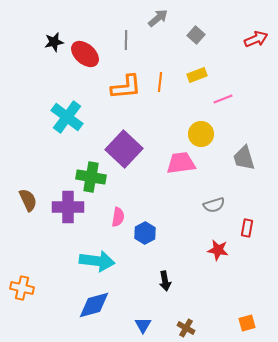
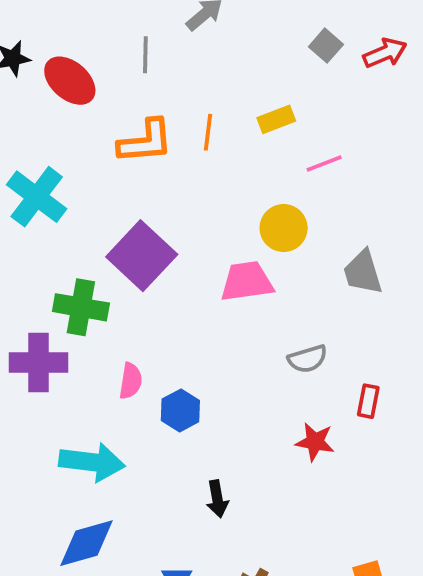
gray square: (196, 35) -> (326, 46), moved

